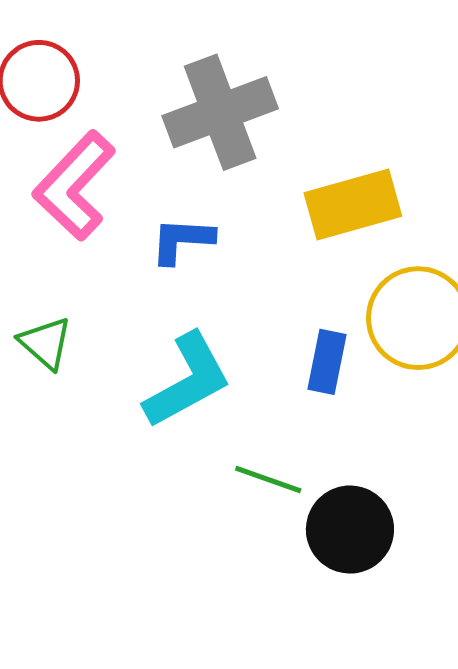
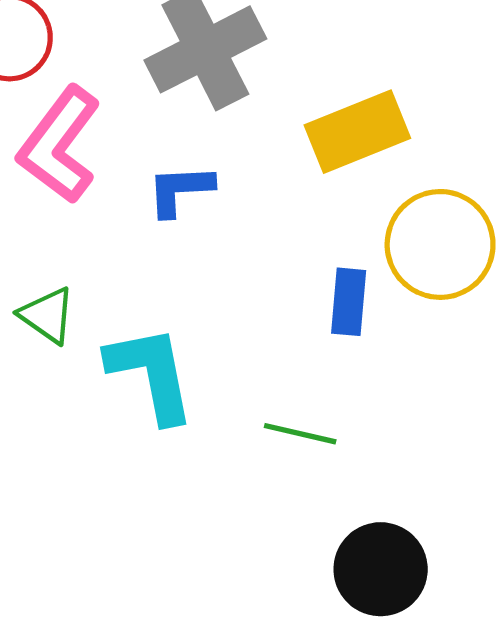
cyan L-shape: (188, 381) -> (151, 374), moved, turned -66
black circle: (350, 530) -> (381, 569), moved

